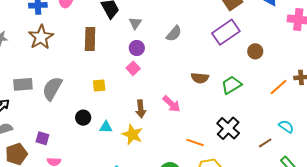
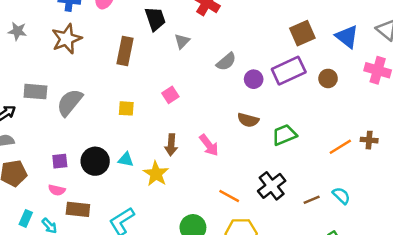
purple circle: (137, 48) -> (254, 79), moved
brown circle: (255, 51) -> (328, 78), moved
black circle: (83, 118) -> (95, 161), moved, size x1.5
purple square: (42, 138) -> (60, 161), moved, turned -32
brown line: (265, 143) -> (312, 200), moved

